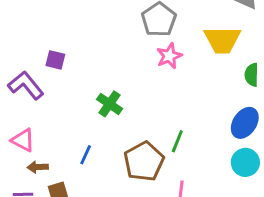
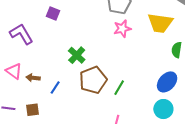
purple square: (55, 60) -> (53, 14), moved
brown pentagon: (144, 161) -> (93, 80), moved
brown arrow: (38, 167) -> (33, 78), moved

